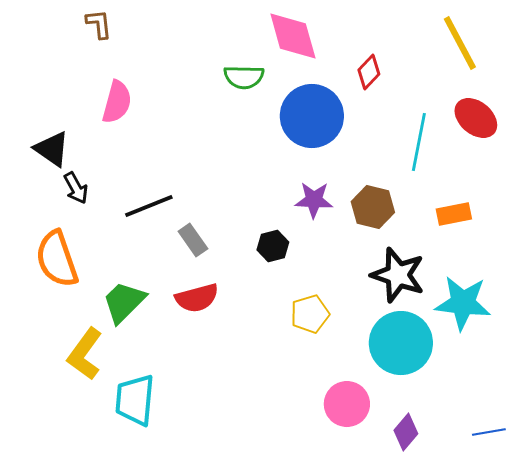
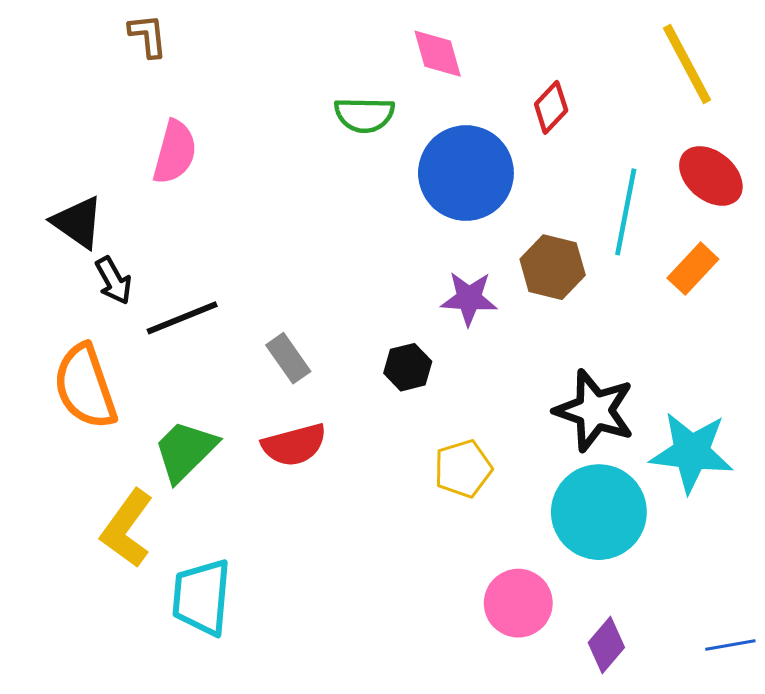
pink diamond: (293, 36) -> (438, 54), size x0.7
black line: (149, 206) -> (182, 318), moved
brown hexagon: (373, 207) -> (553, 267), moved
orange rectangle: (454, 214) -> (693, 269), moved, turned -36

